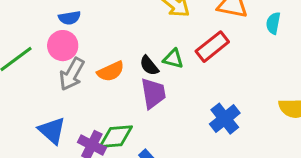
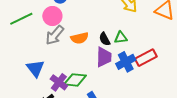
red rectangle: (212, 47) -> (146, 58), moved
green triangle: (173, 59) -> (121, 38), turned -32
blue cross: (225, 119) -> (126, 62), moved

